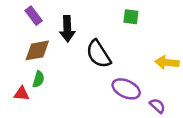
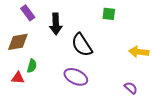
brown diamond: (37, 50) -> (18, 42), moved
purple ellipse: (126, 89) -> (76, 77), moved

